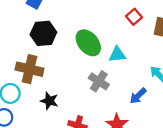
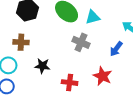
brown cross: (29, 69) -> (21, 42), size x0.7

